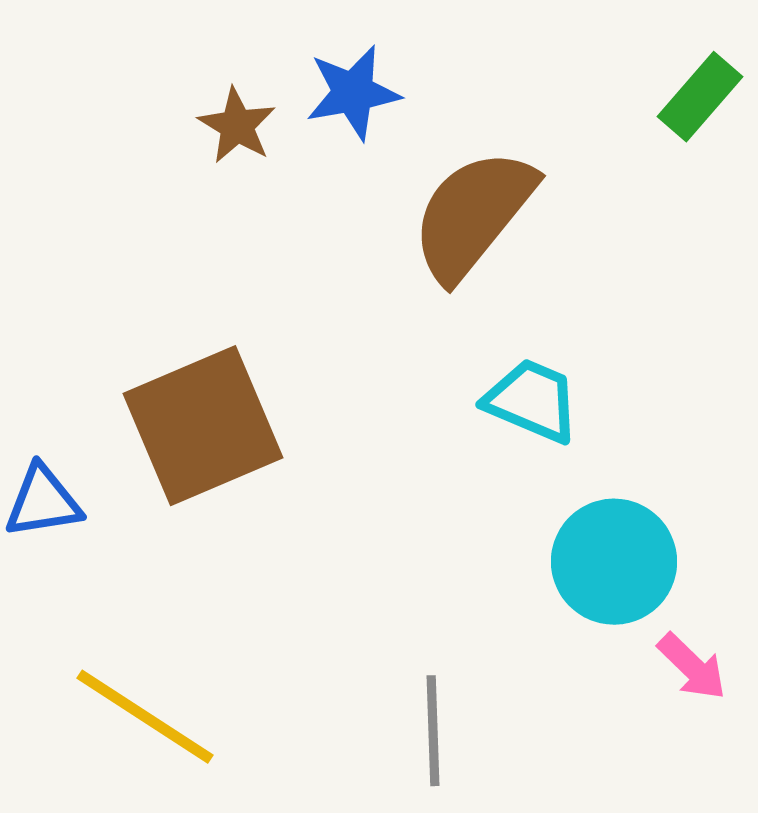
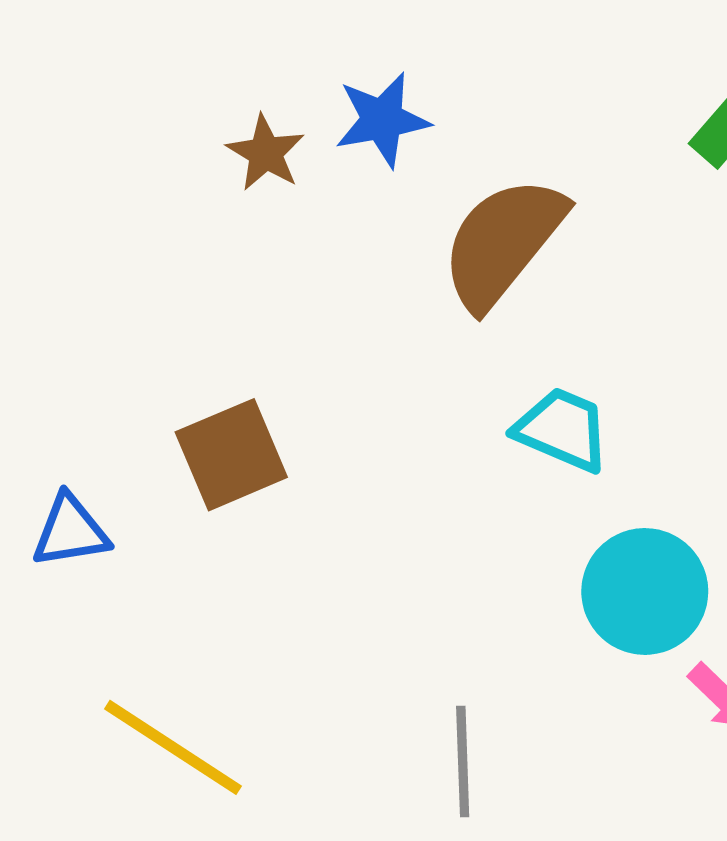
brown square: (203, 426) -> (231, 455), size x0.7

